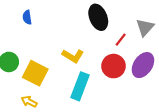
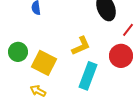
yellow L-shape: (73, 56) -> (81, 46), turned -55

